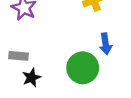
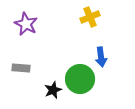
black star: (32, 78) -> (53, 90), moved

